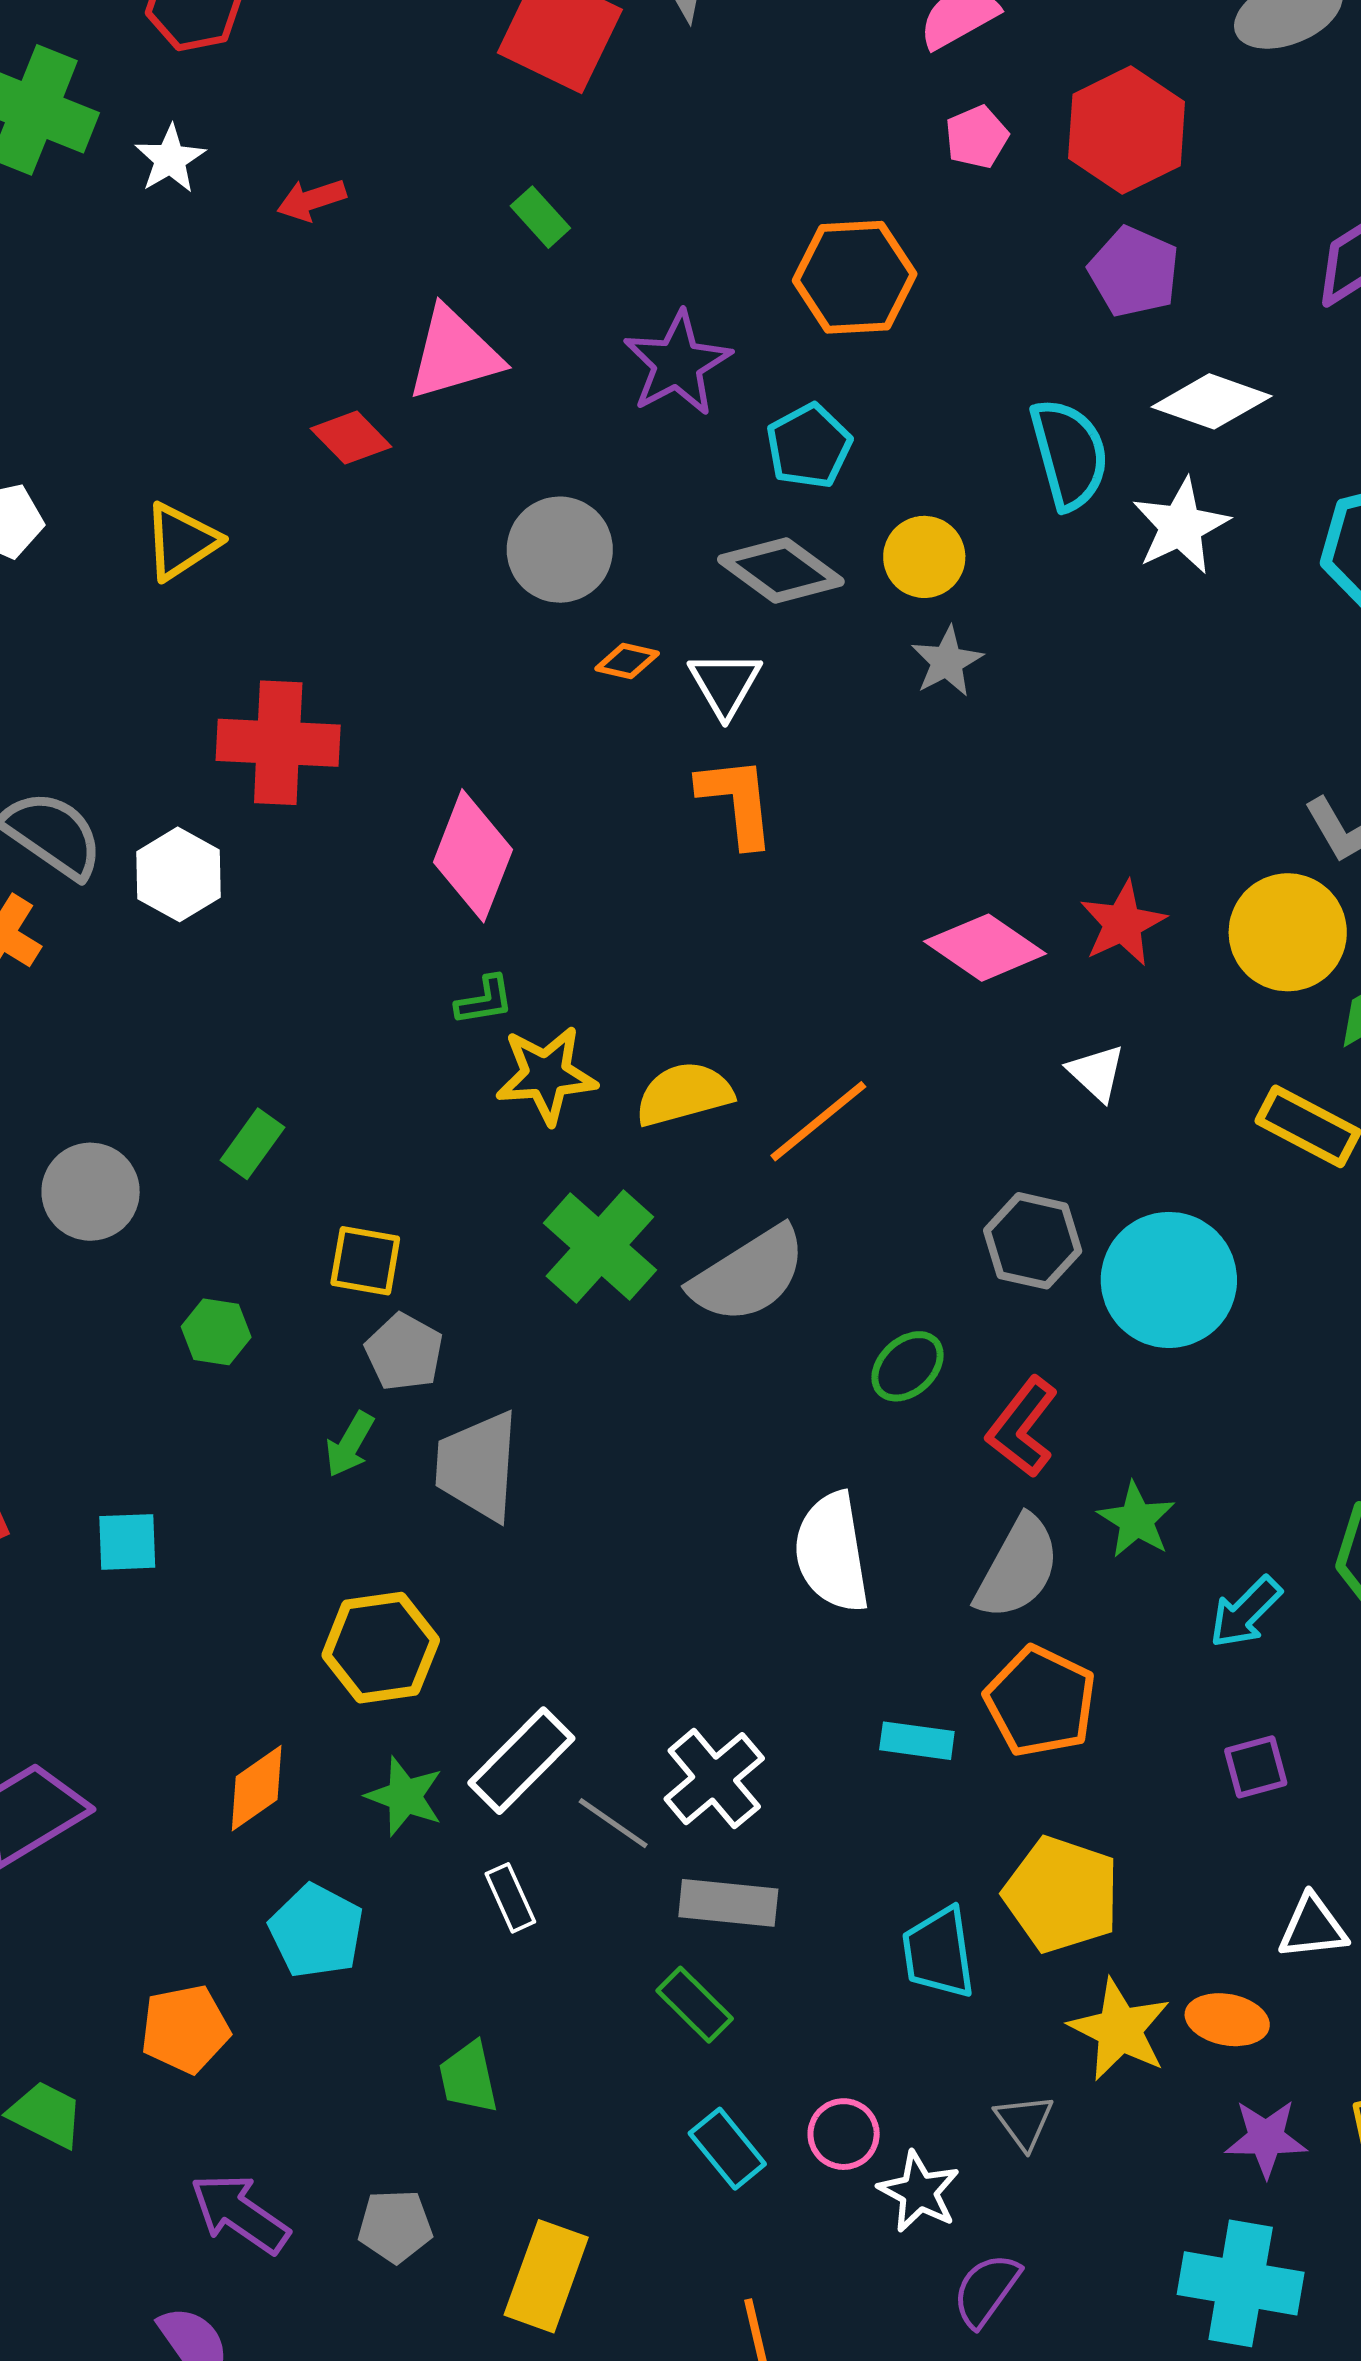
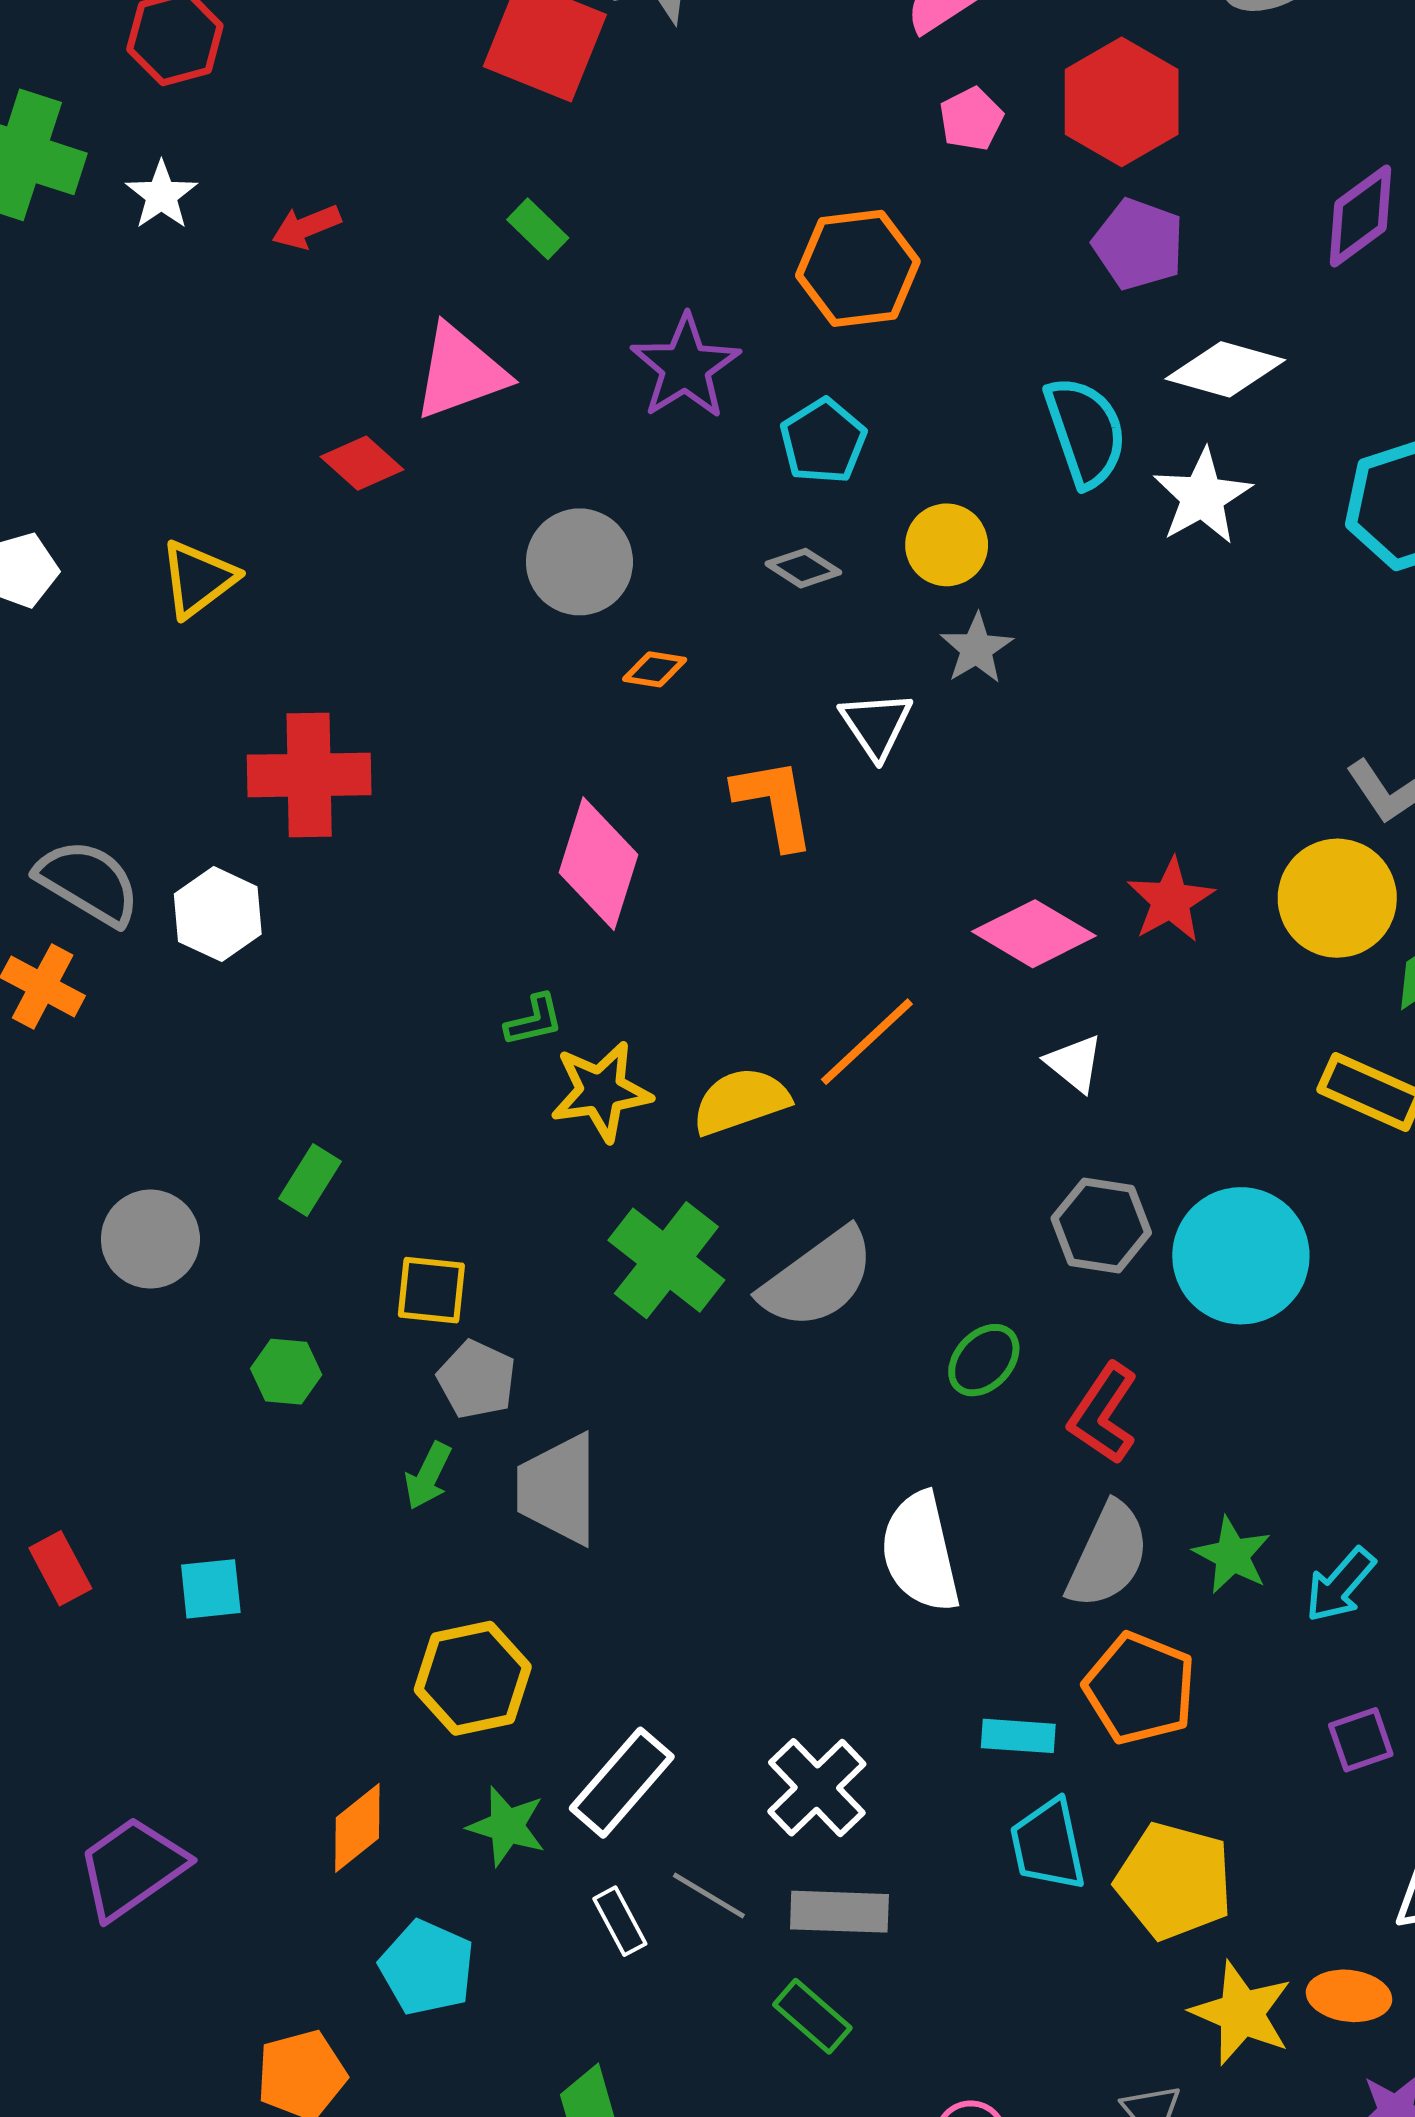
gray diamond: (781, 570) -> (803, 568), size x0.6
white triangle: (725, 684) -> (876, 725), moved
pink diamond: (473, 856) -> (598, 864), moved
white triangle: (1097, 1073) -> (1074, 1063), moved
orange line: (818, 1121) -> (867, 1042), moved
green star: (1136, 1520) -> (1232, 1555), moved
gray line: (613, 1823) -> (709, 1895), moved
cyan trapezoid: (939, 1953) -> (1048, 1845), moved

